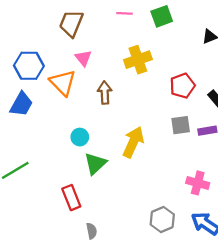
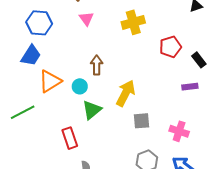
orange triangle: (63, 83) -> (50, 81), moved, turned 40
brown arrow: (105, 93) -> (97, 65), moved
gray square: (181, 125) -> (141, 121), moved

